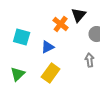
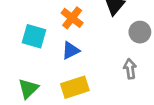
orange cross: (61, 24) -> (72, 18), moved
yellow rectangle: (51, 73) -> (75, 87), turned 36

